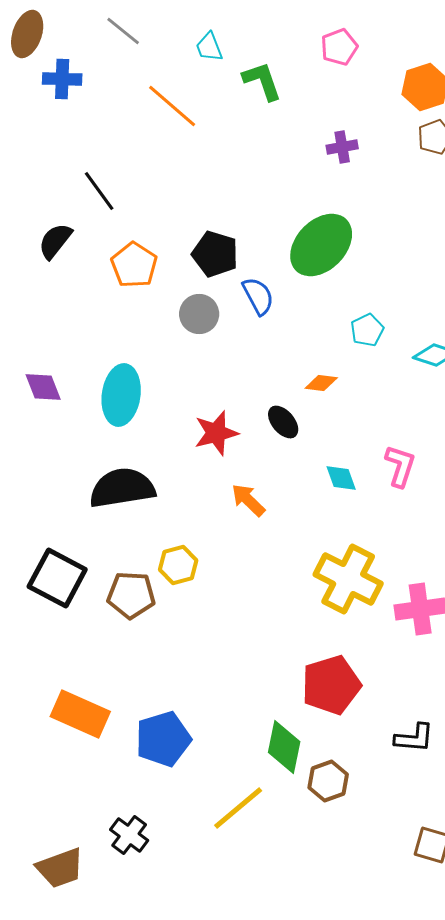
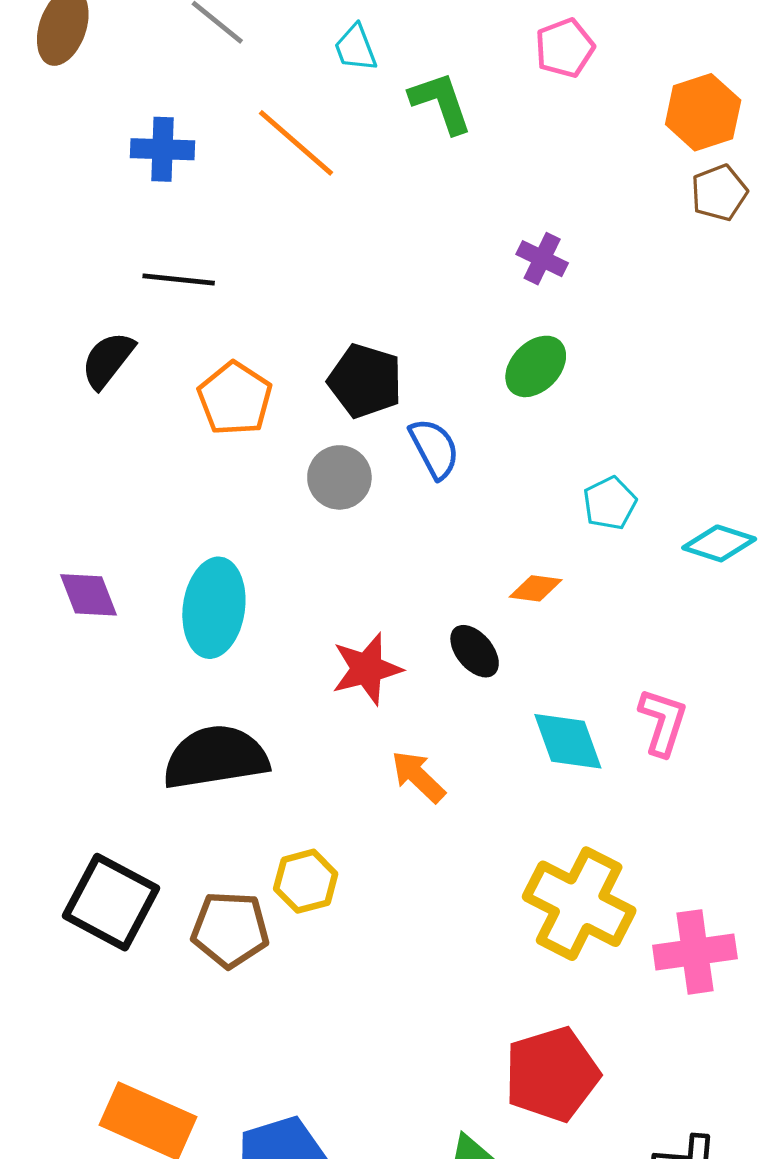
blue cross: (62, 79) -> (162, 149), moved
purple cross: (342, 147) -> (542, 259), moved, turned 36
black line: (99, 191) -> (179, 280), turned -48
green ellipse: (321, 245) -> (536, 366), size x0.6
cyan diamond: (341, 478) -> (568, 741), size x1.4

